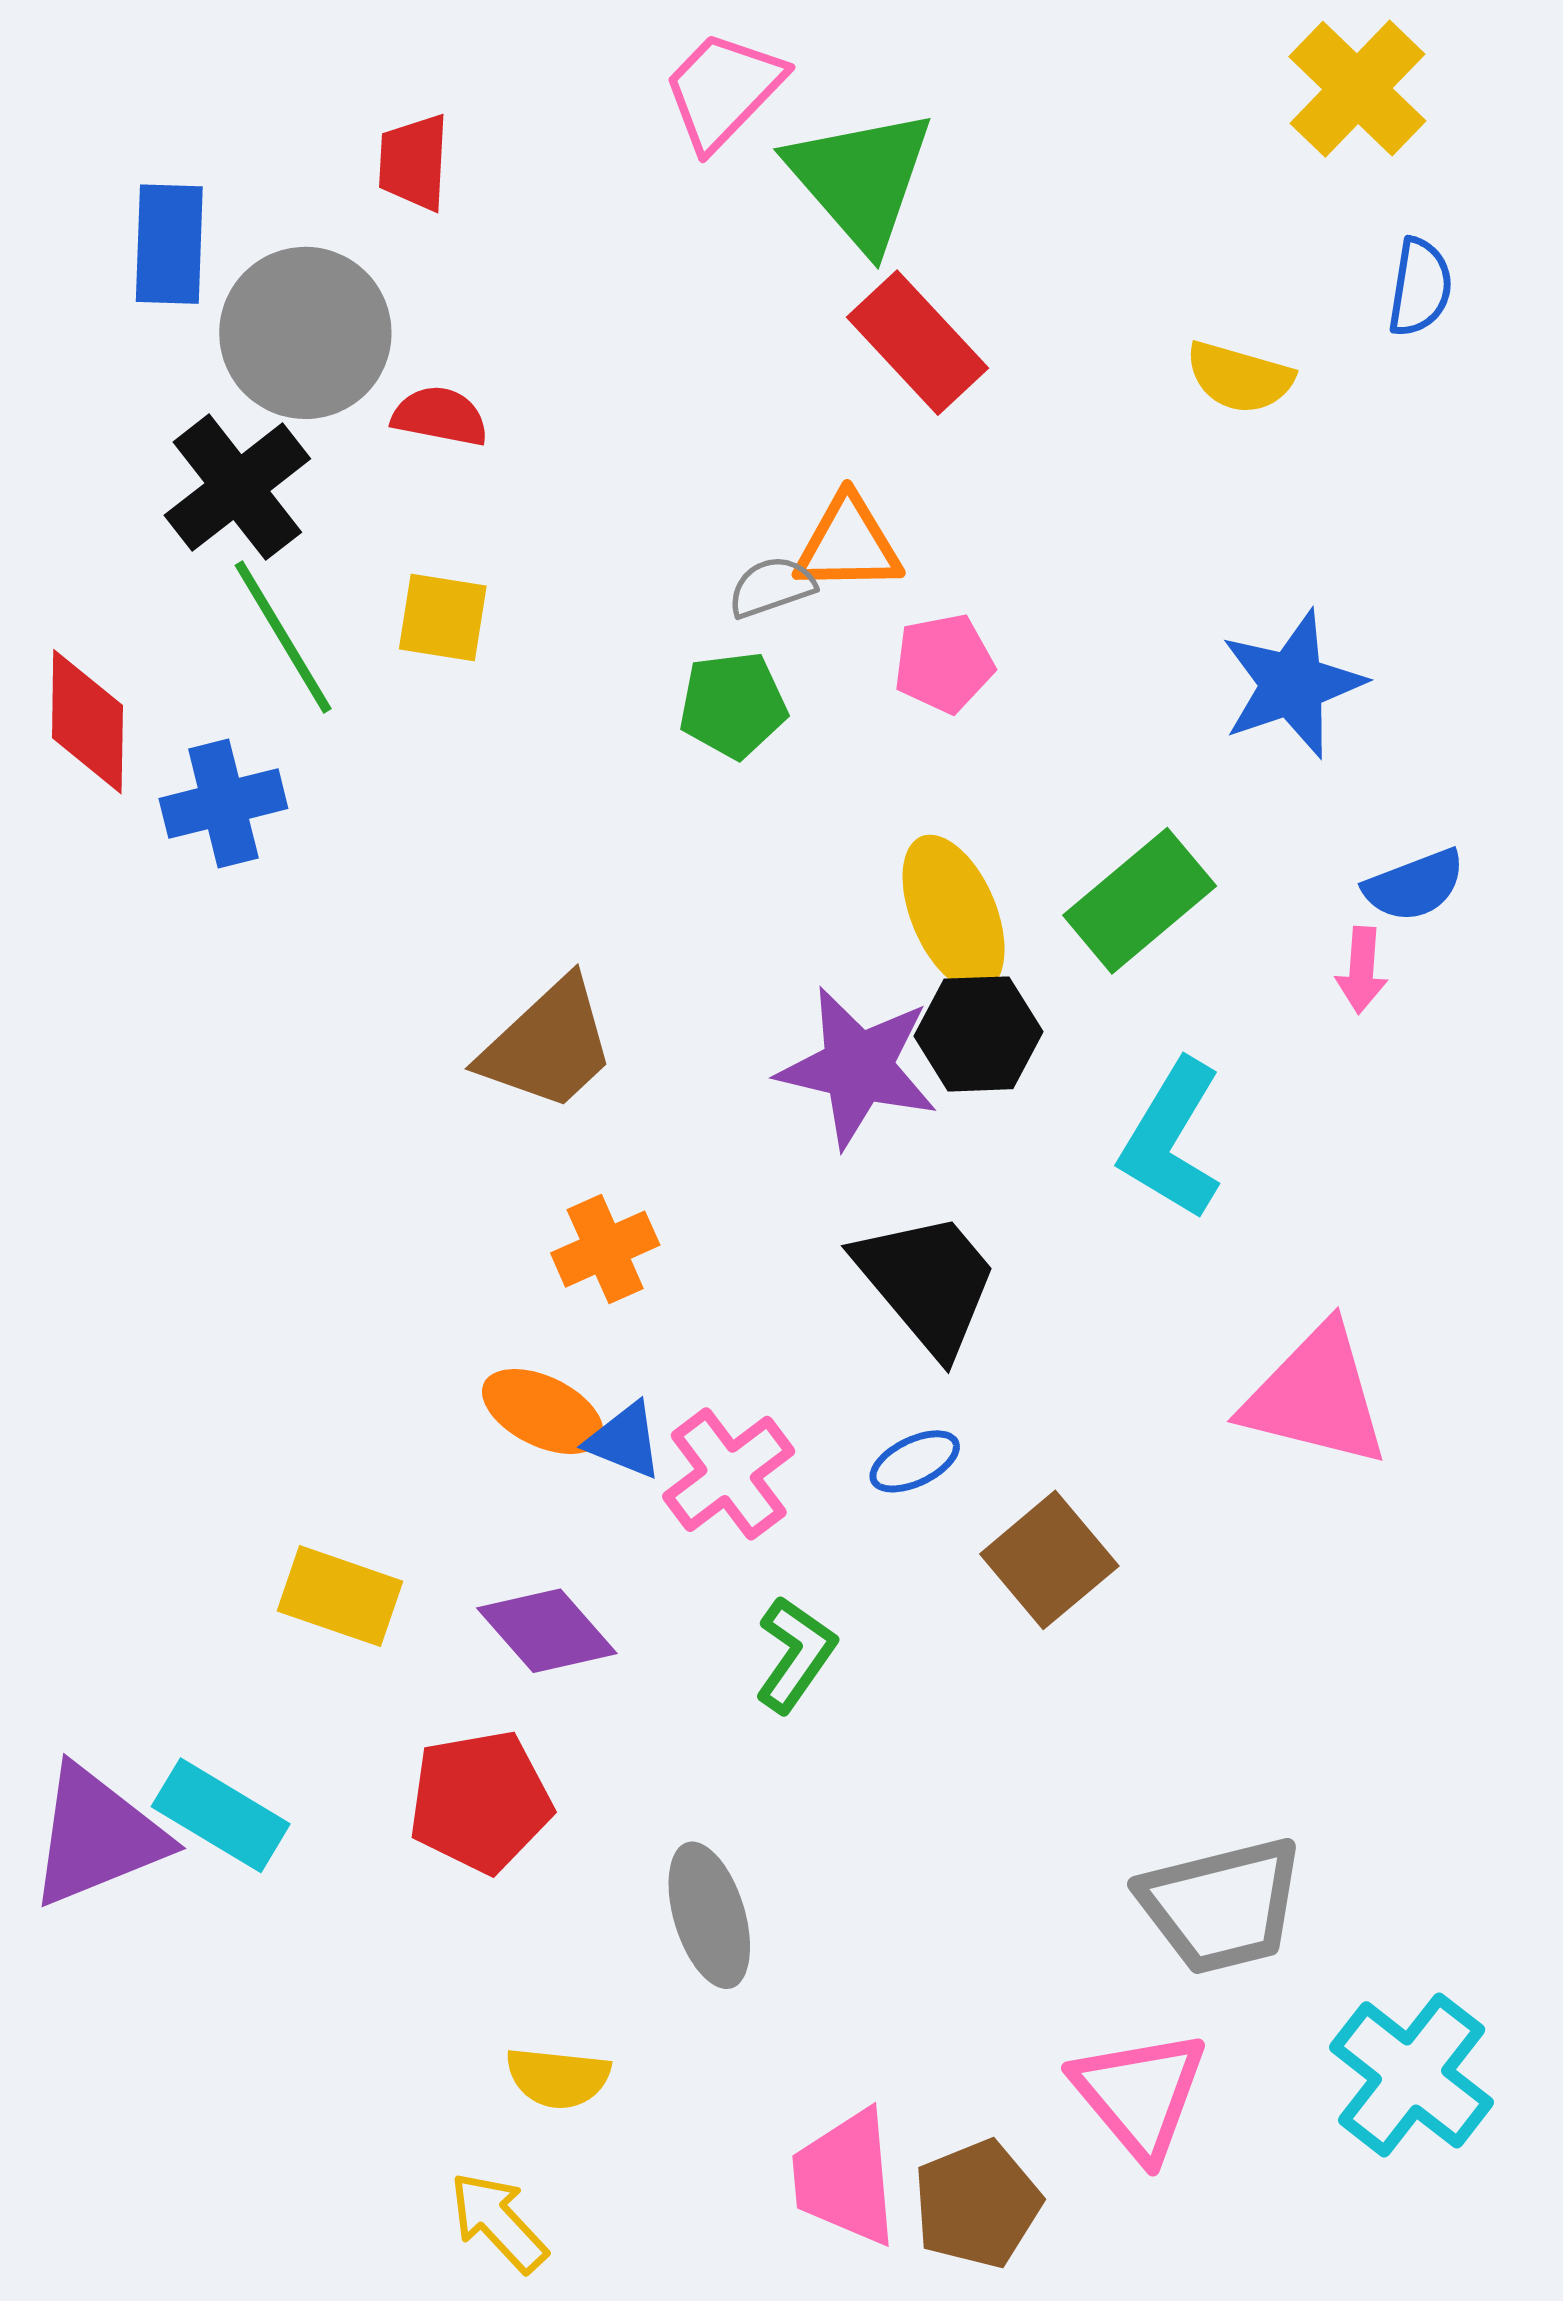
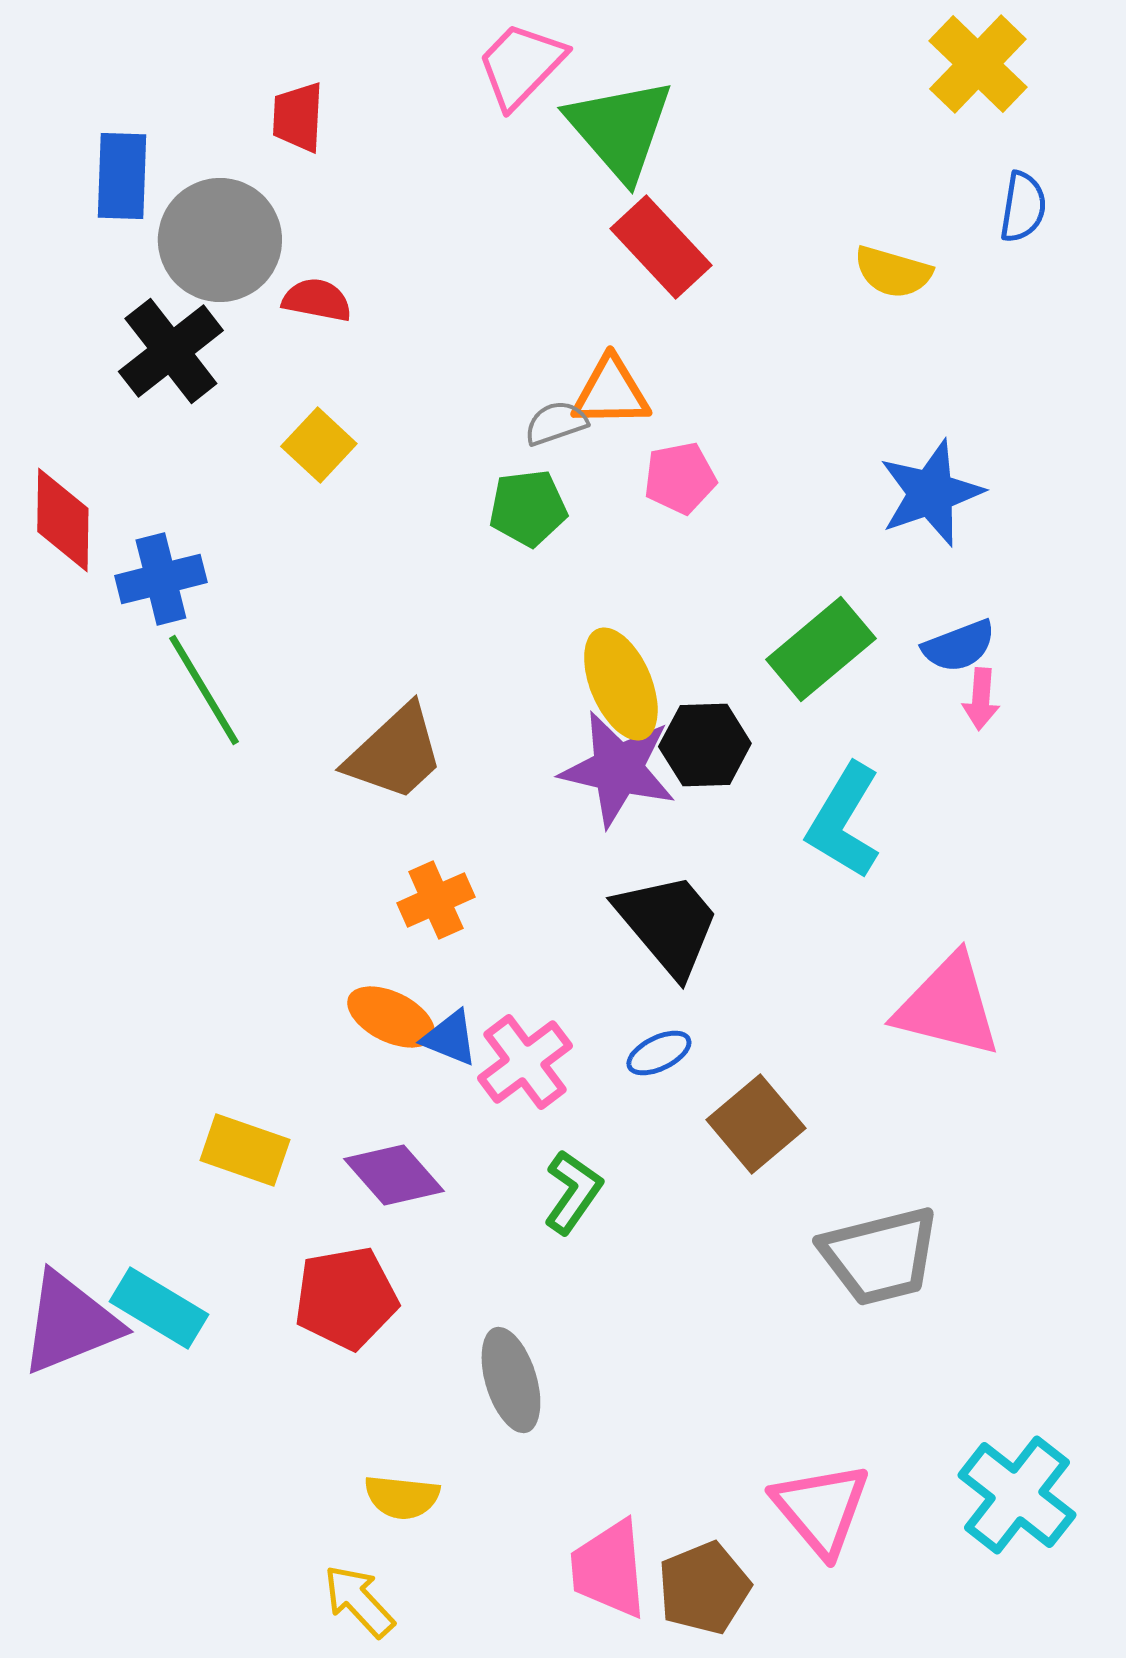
yellow square: (443, 618) -> (319, 445), turned 34
green line: (283, 637) -> (204, 690), moved
blue semicircle: (1414, 885) -> (959, 646), moved
yellow ellipse: (954, 913) -> (621, 684), moved
gray trapezoid: (1221, 1906) -> (880, 1256), moved

